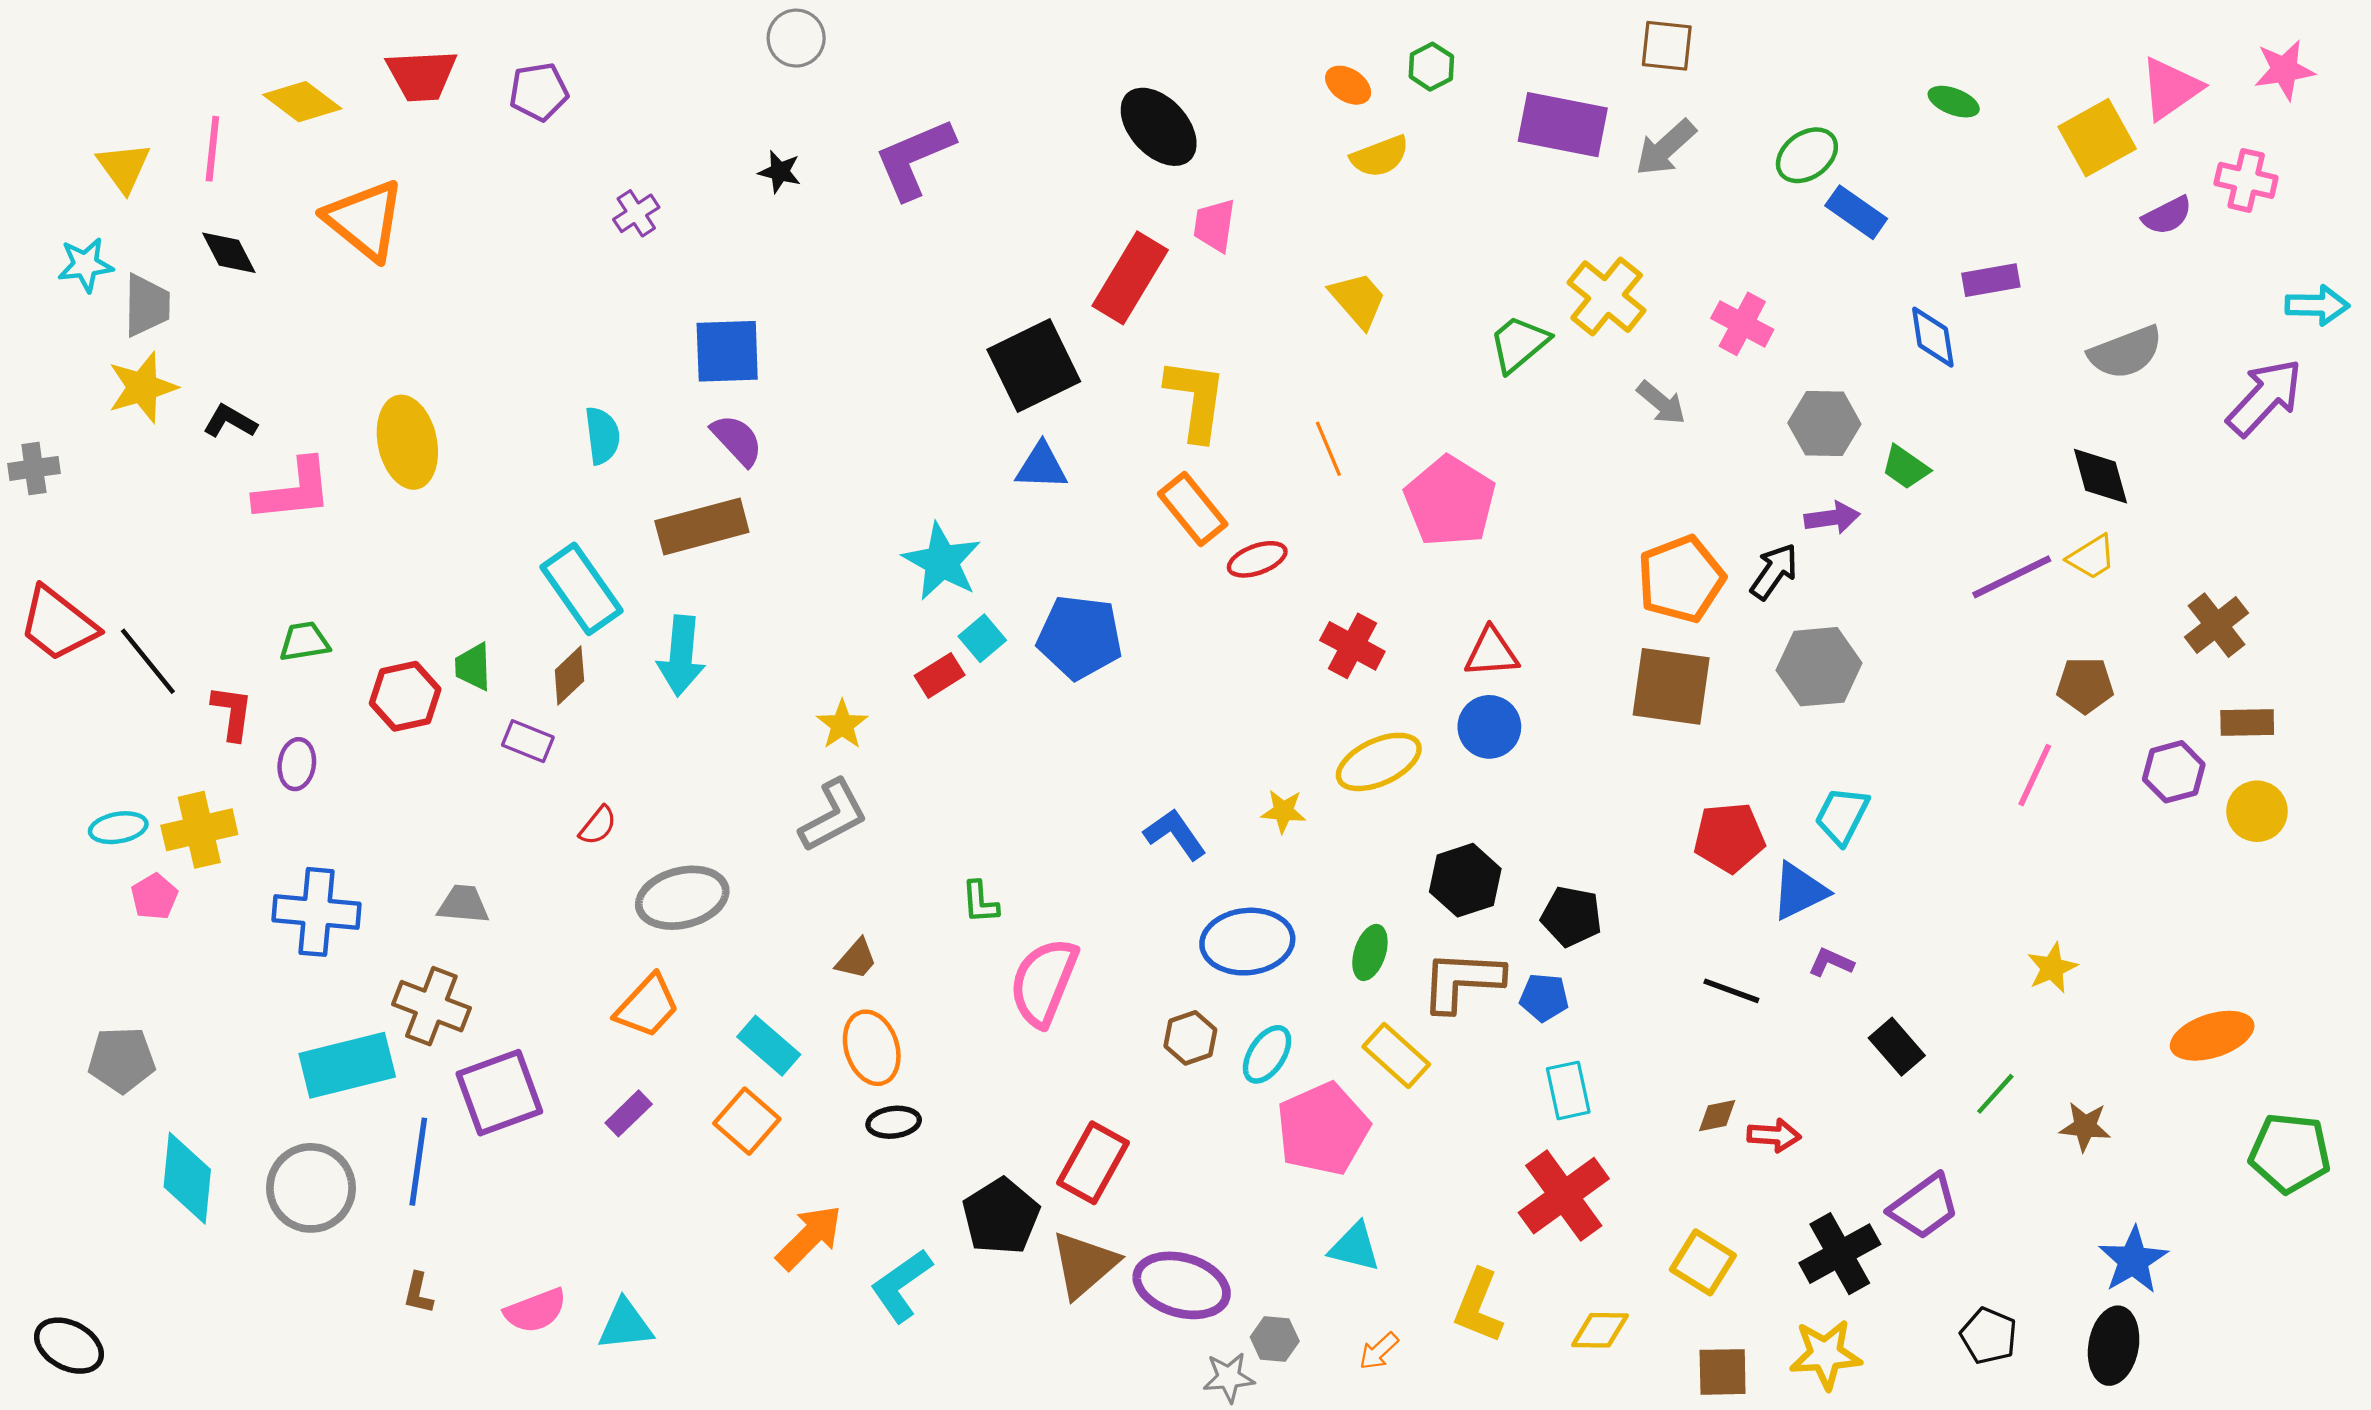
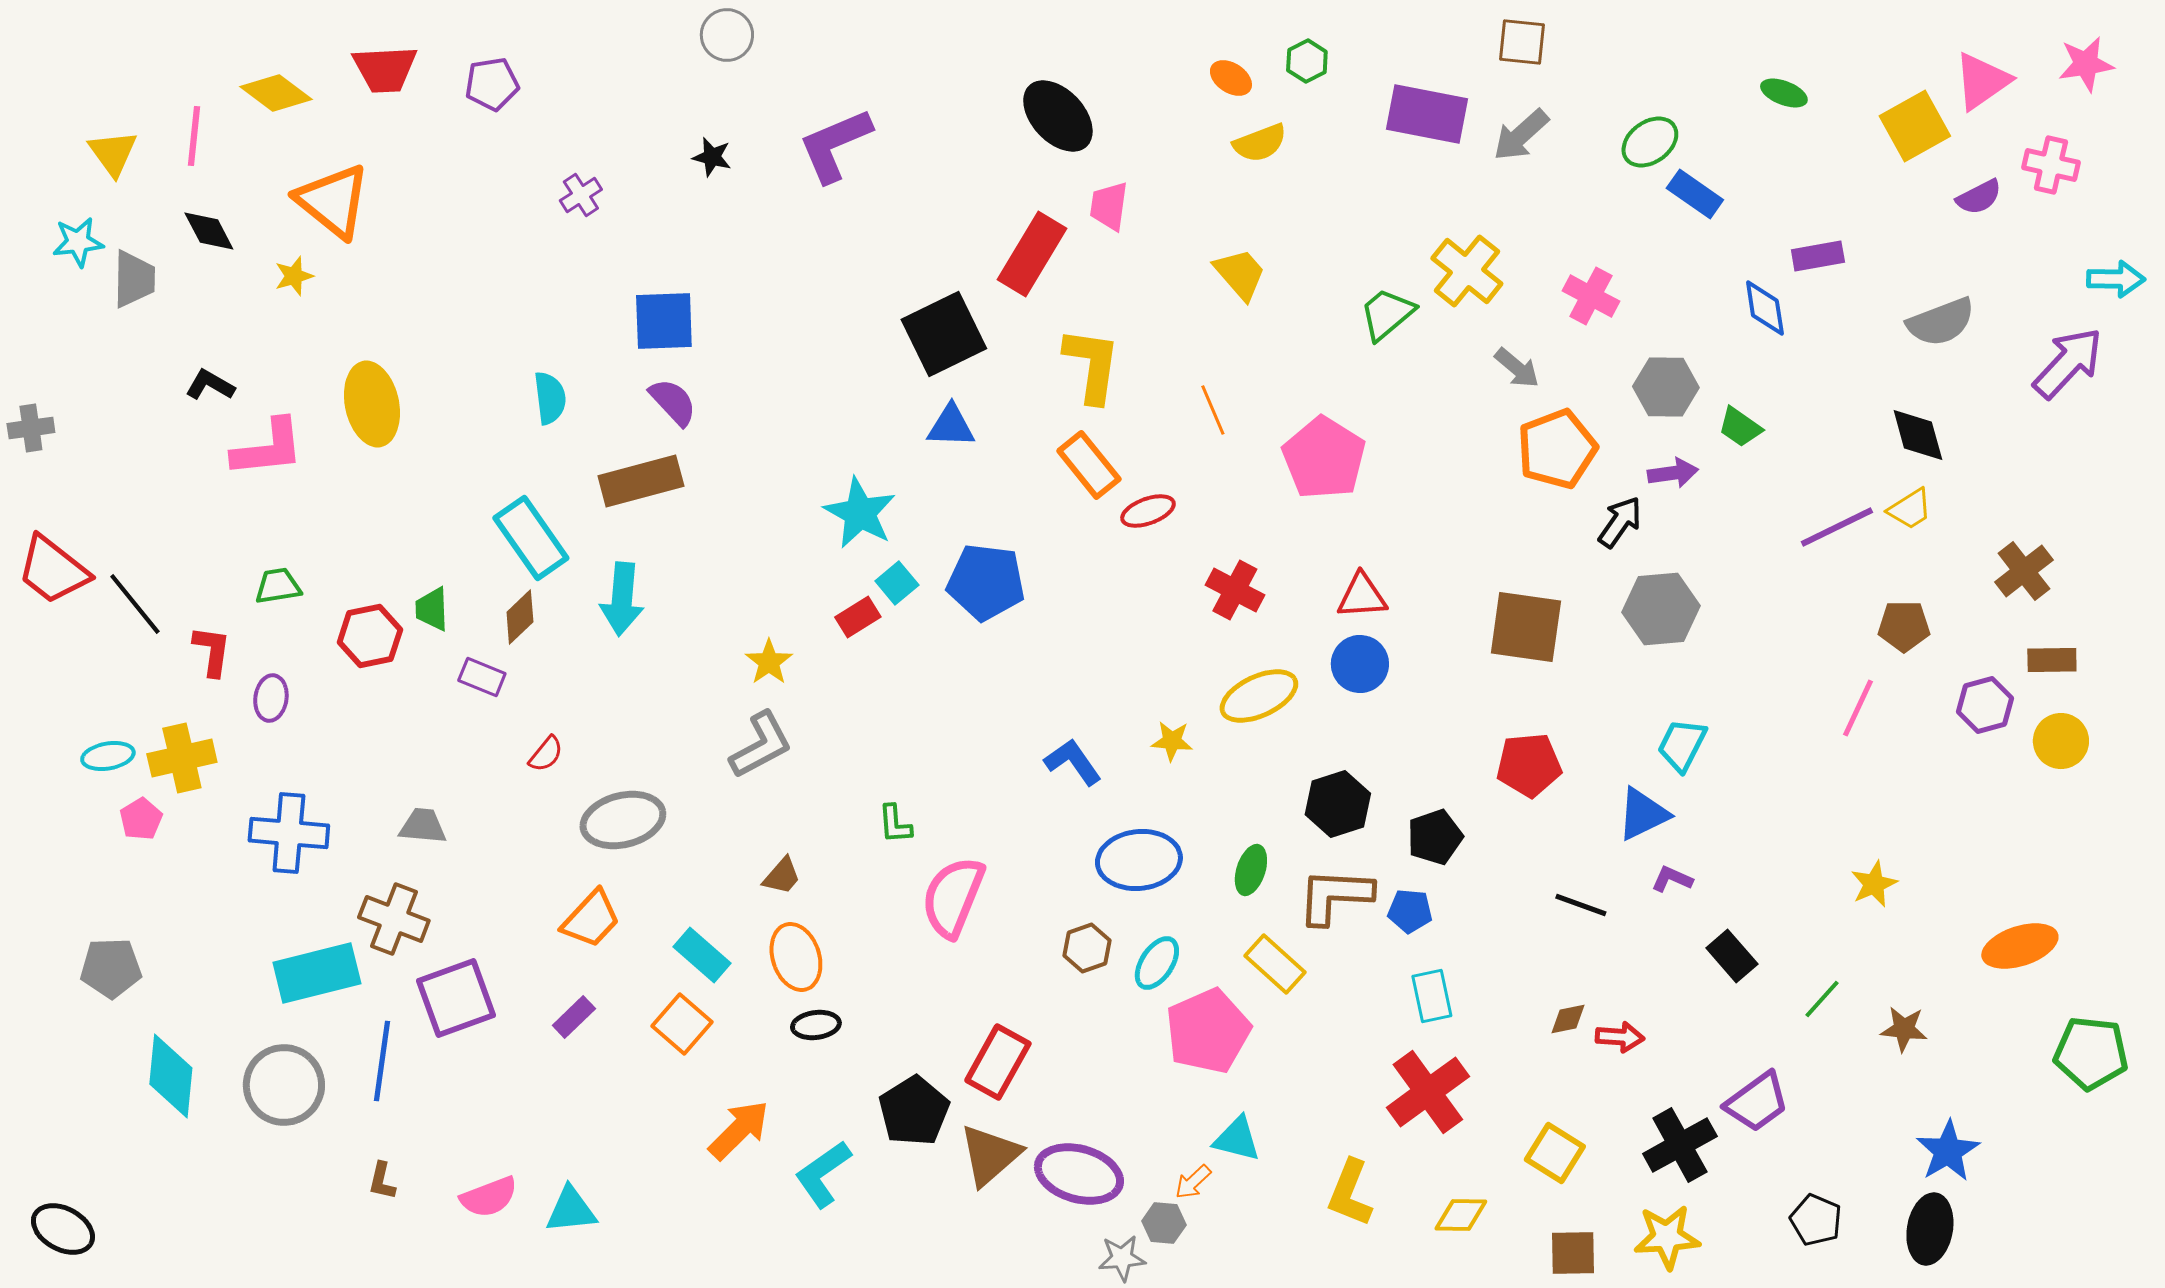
yellow star: (142, 387) -> (294, 276), moved, size x0.6
orange pentagon: (1681, 579) -> (1557, 449), moved
red pentagon: (1729, 838) -> (1529, 765), moved
black pentagon: (1571, 916) -> (1435, 837), turned -30
orange arrow: (1379, 1351) -> (1193, 1182), moved

